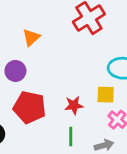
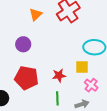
orange triangle: (31, 37) -> (36, 14), moved
purple circle: (15, 71) -> (23, 44), moved

